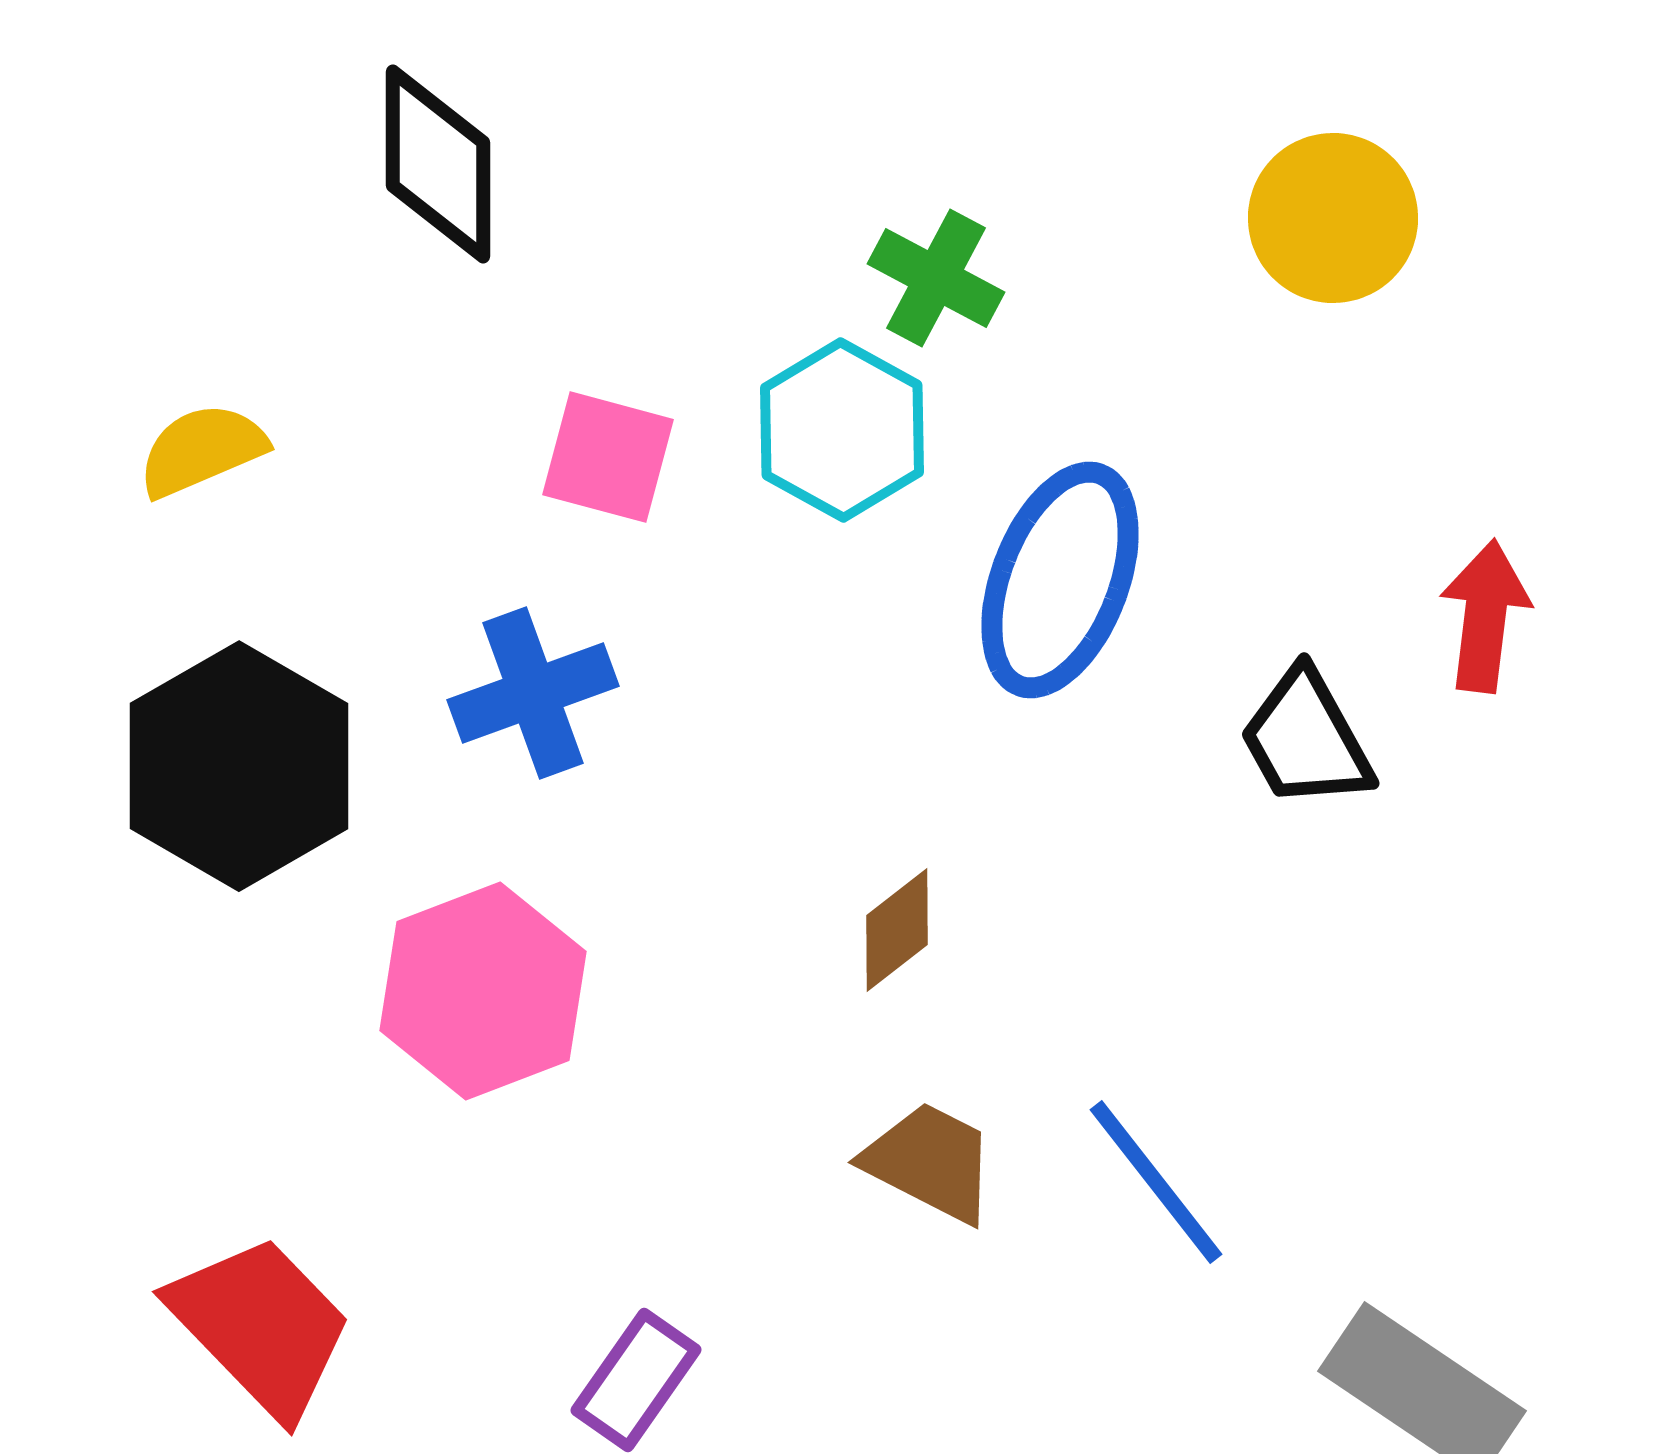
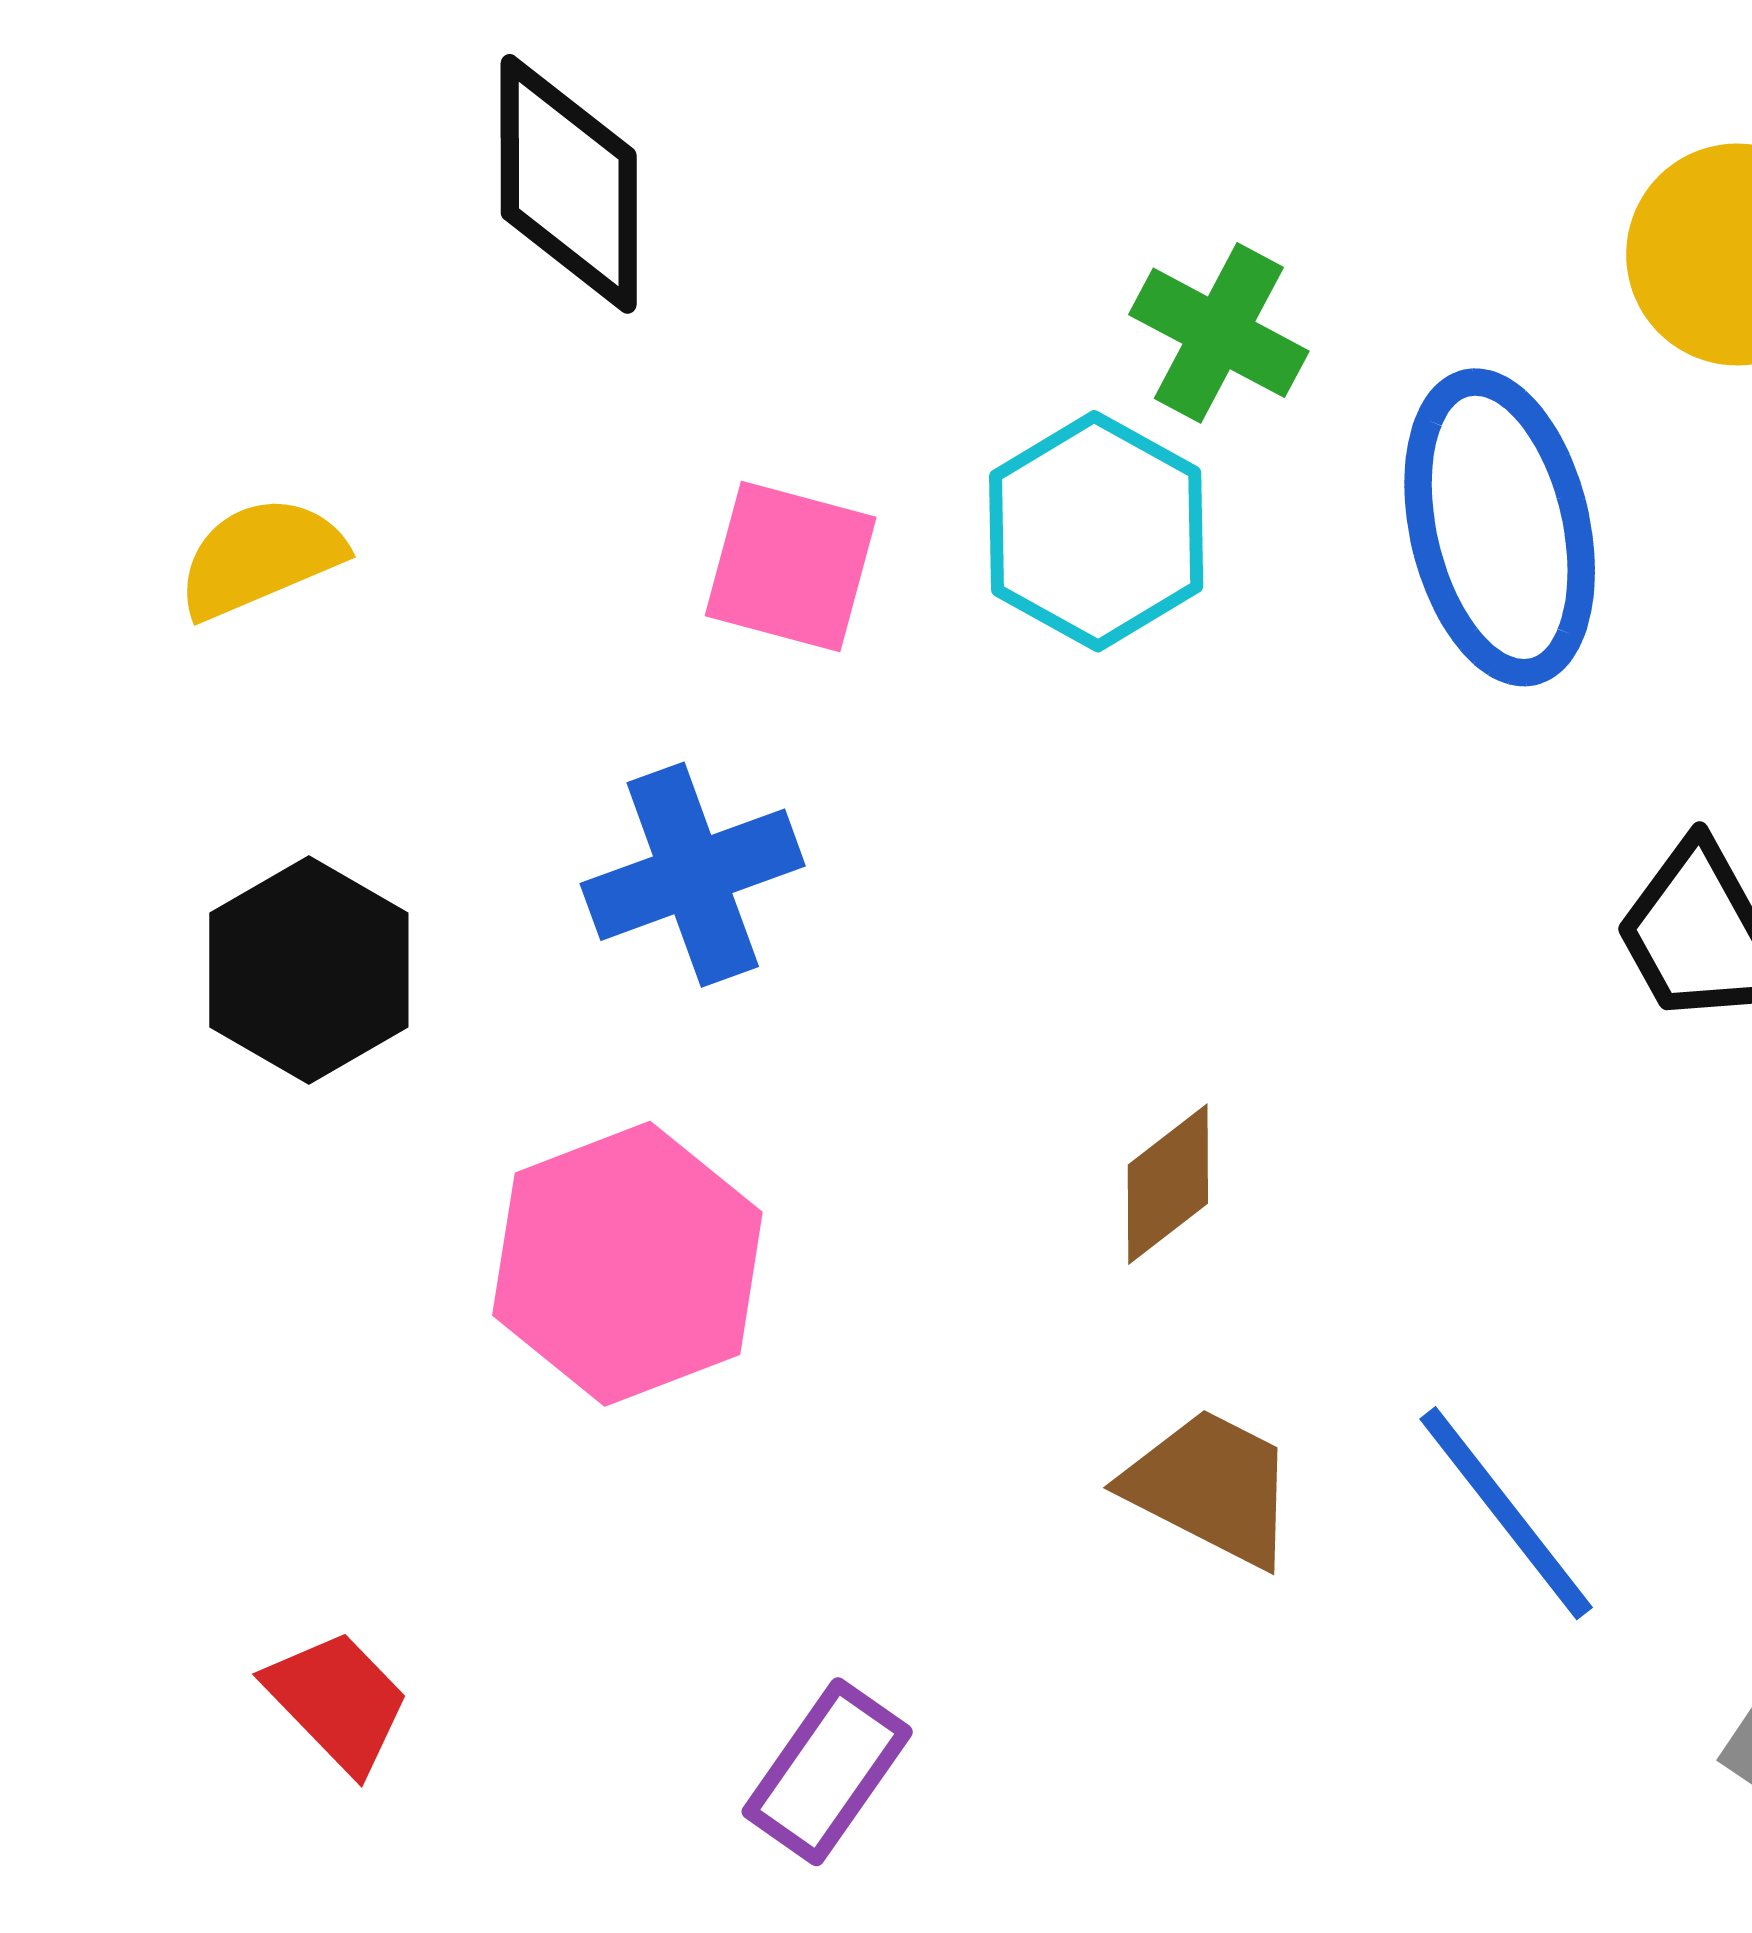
blue ellipse: (1060, 580) -> (1500, 527), moved, turned -34
black hexagon: (239, 766) -> (309, 970), size x0.7
red trapezoid: (261, 1326) -> (338, 1701), size x0.6

